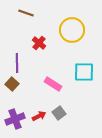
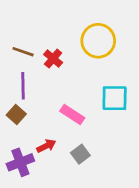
brown line: (26, 13) -> (23, 52), moved
red arrow: (39, 116) -> (46, 146), moved

